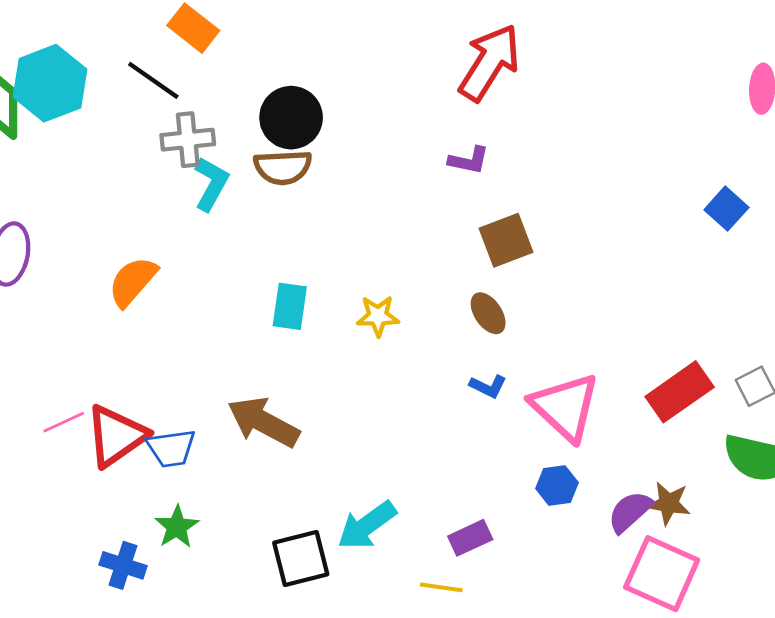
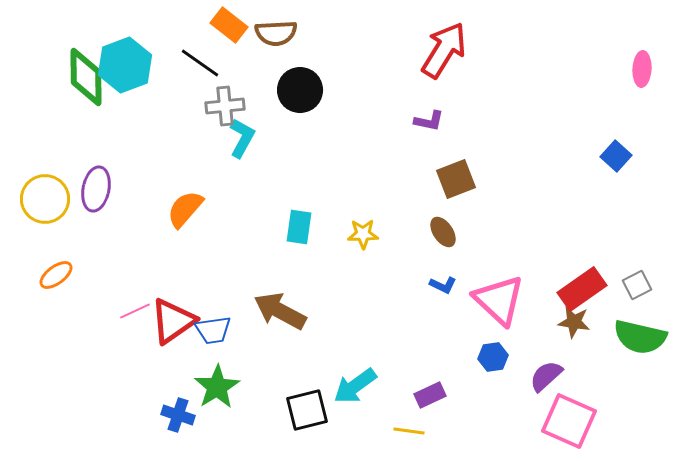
brown semicircle: (283, 167) -> (276, 33), moved
brown star: (669, 503) -> (574, 322), moved
green star: (177, 527) -> (217, 387), size x1.4

